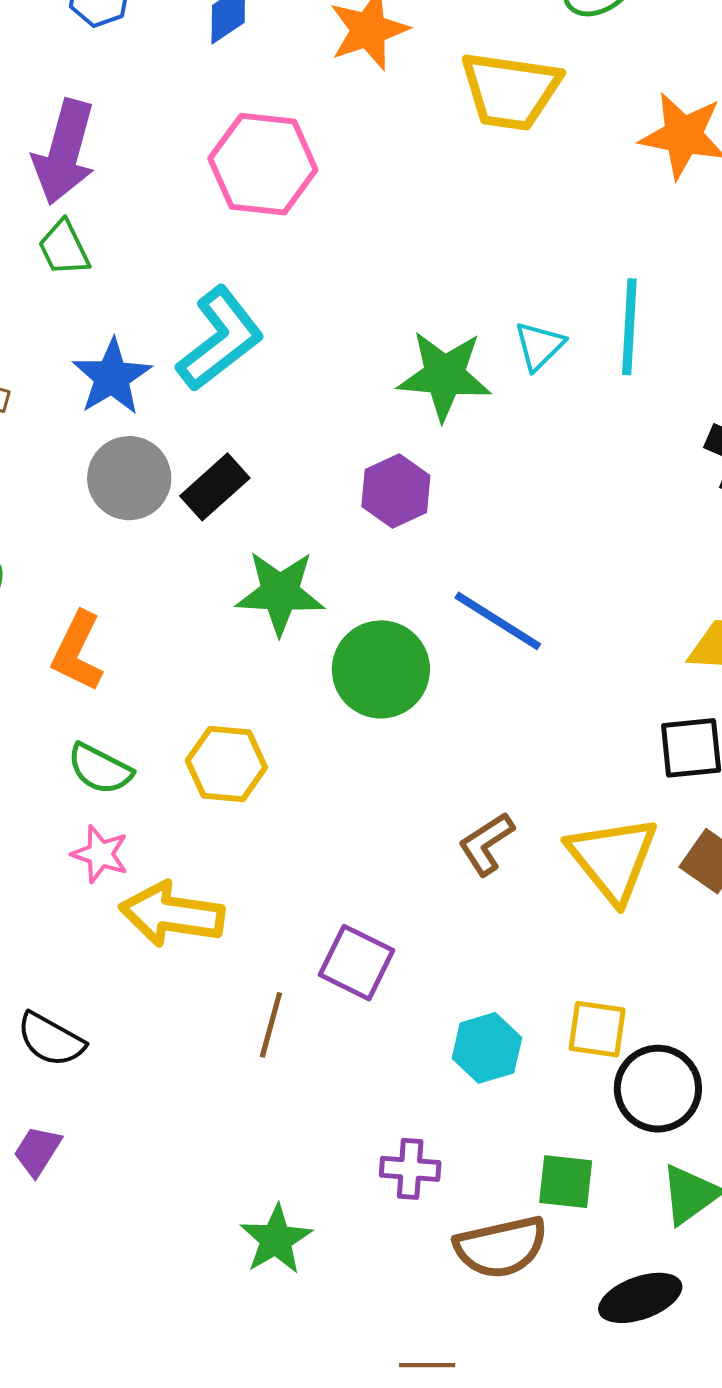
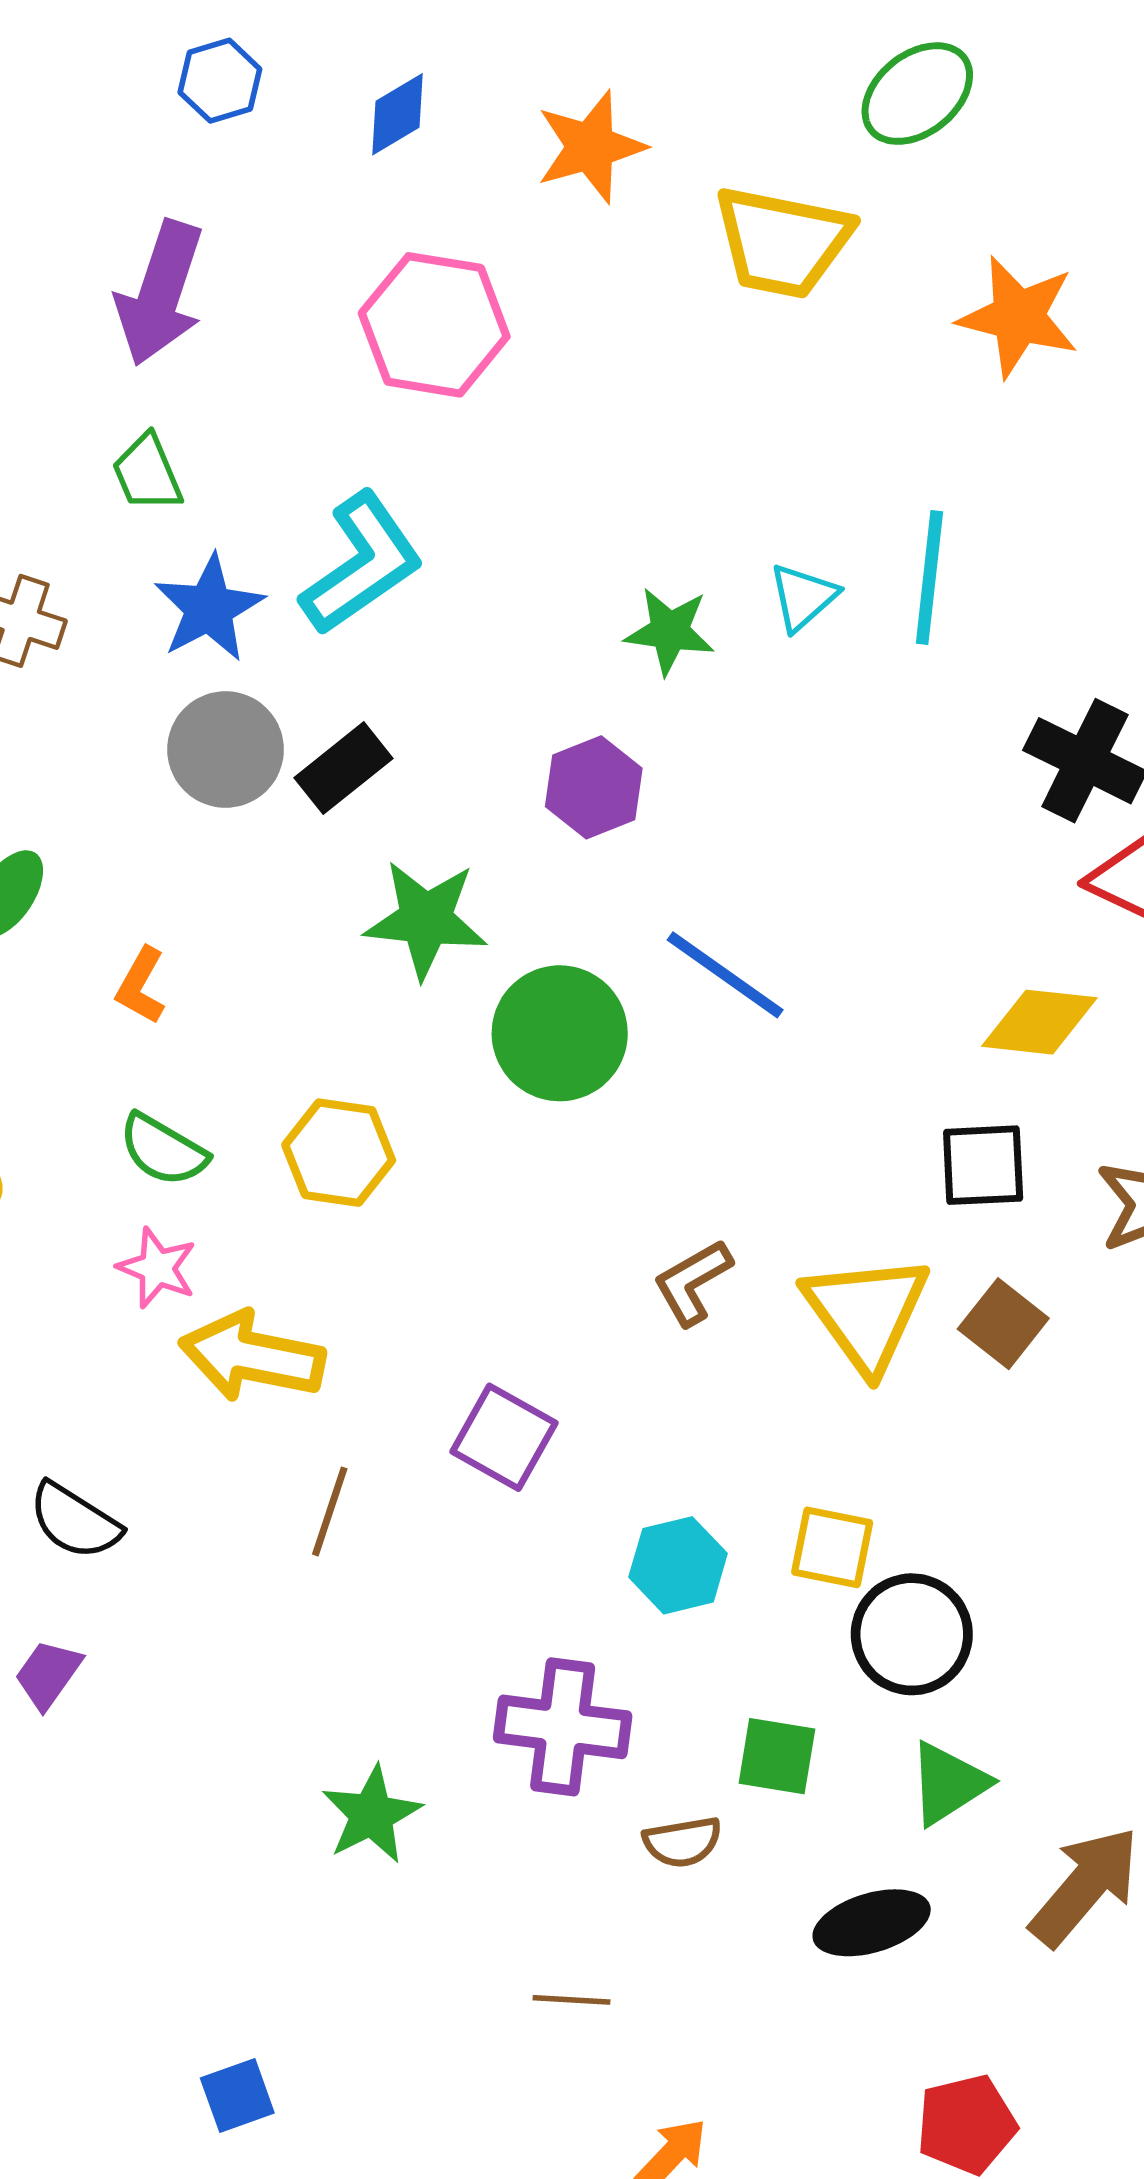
green trapezoid: (64, 248) -> (147, 473), moved
green star: (444, 376) -> (670, 631), size x0.7
orange L-shape: (77, 651) -> (141, 986), size x0.7
brown line: (271, 1025) -> (330, 1511), moved
purple cross: (410, 1169) -> (563, 1727), size x1.6
brown semicircle: (501, 1247) -> (682, 1842), size x0.6

